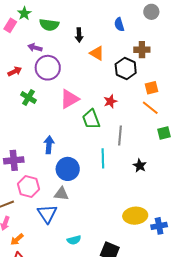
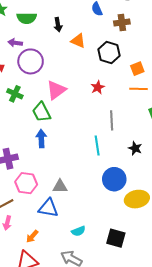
brown cross: (142, 50) -> (122, 22), moved
orange line: (150, 108) -> (139, 89), turned -30
green trapezoid: (91, 119) -> (41, 112), moved
blue circle: (68, 169) -> (114, 179), moved
blue triangle: (47, 214) -> (48, 208), turned -40
orange arrow: (17, 239) -> (32, 236), moved

